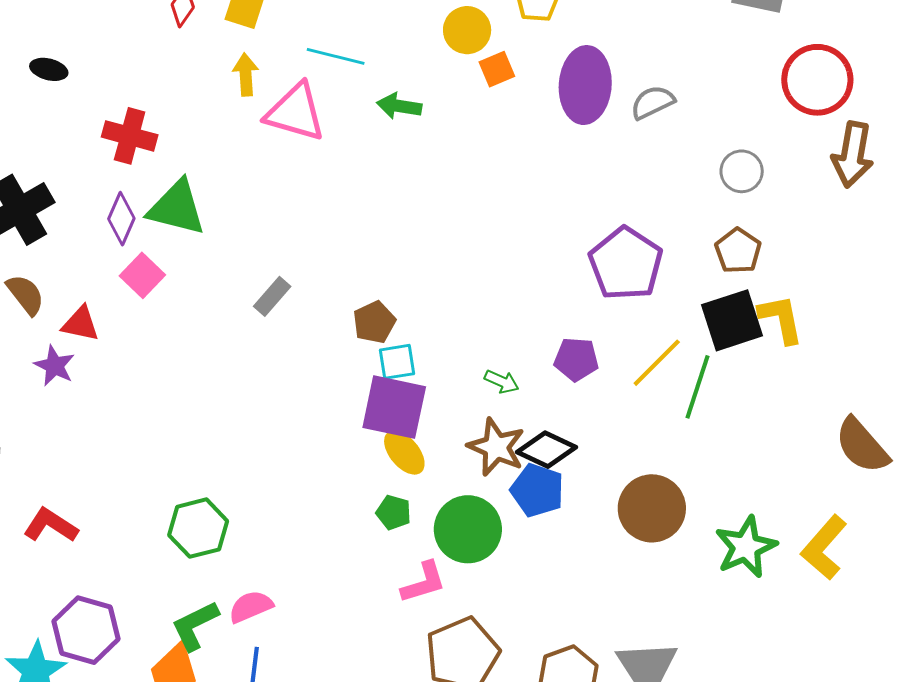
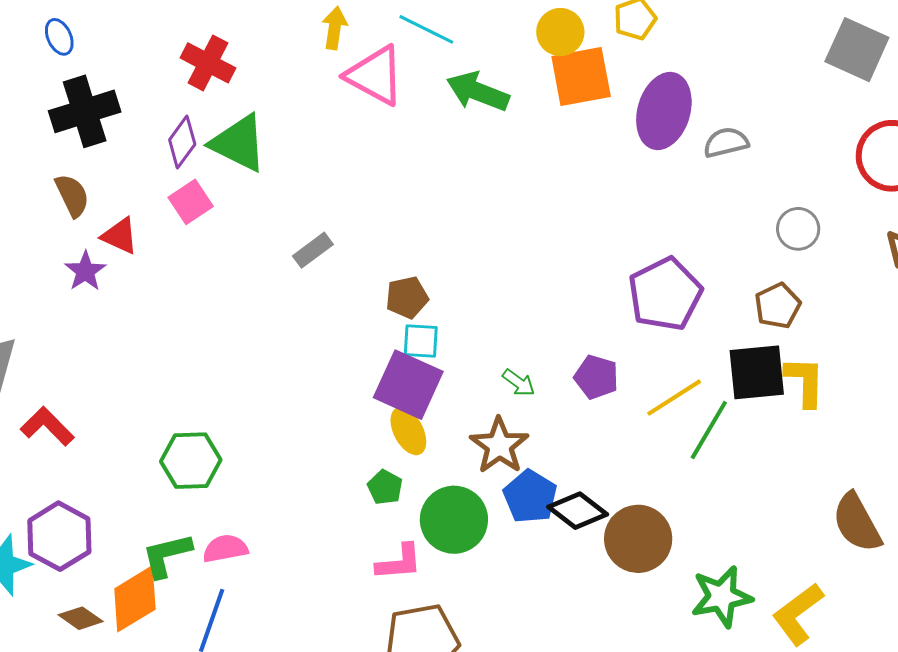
orange square: (497, 69) -> (581, 77), size x1.8
green arrow: (399, 106) -> (478, 92), size x1.4
black diamond: (547, 450) -> (578, 511), moved

